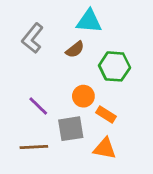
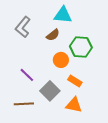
orange circle: (83, 96) -> (61, 60), moved
gray square: (71, 129) -> (50, 91), turned -36

